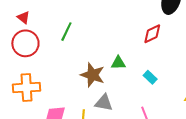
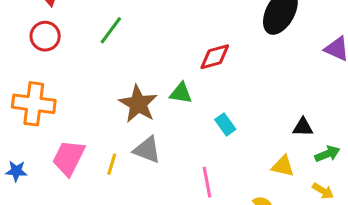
red diamond: (152, 34) -> (215, 57), moved
red circle: (25, 43) -> (45, 36), size x0.7

